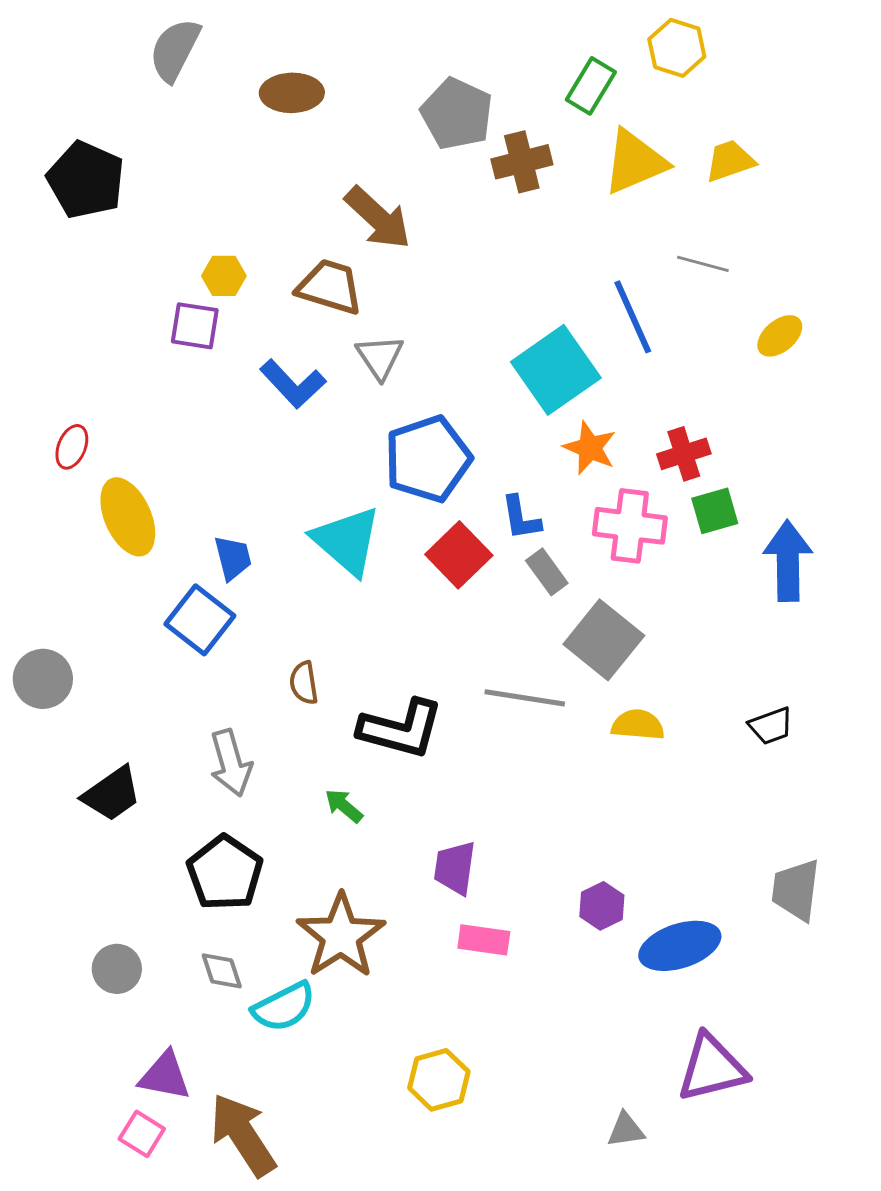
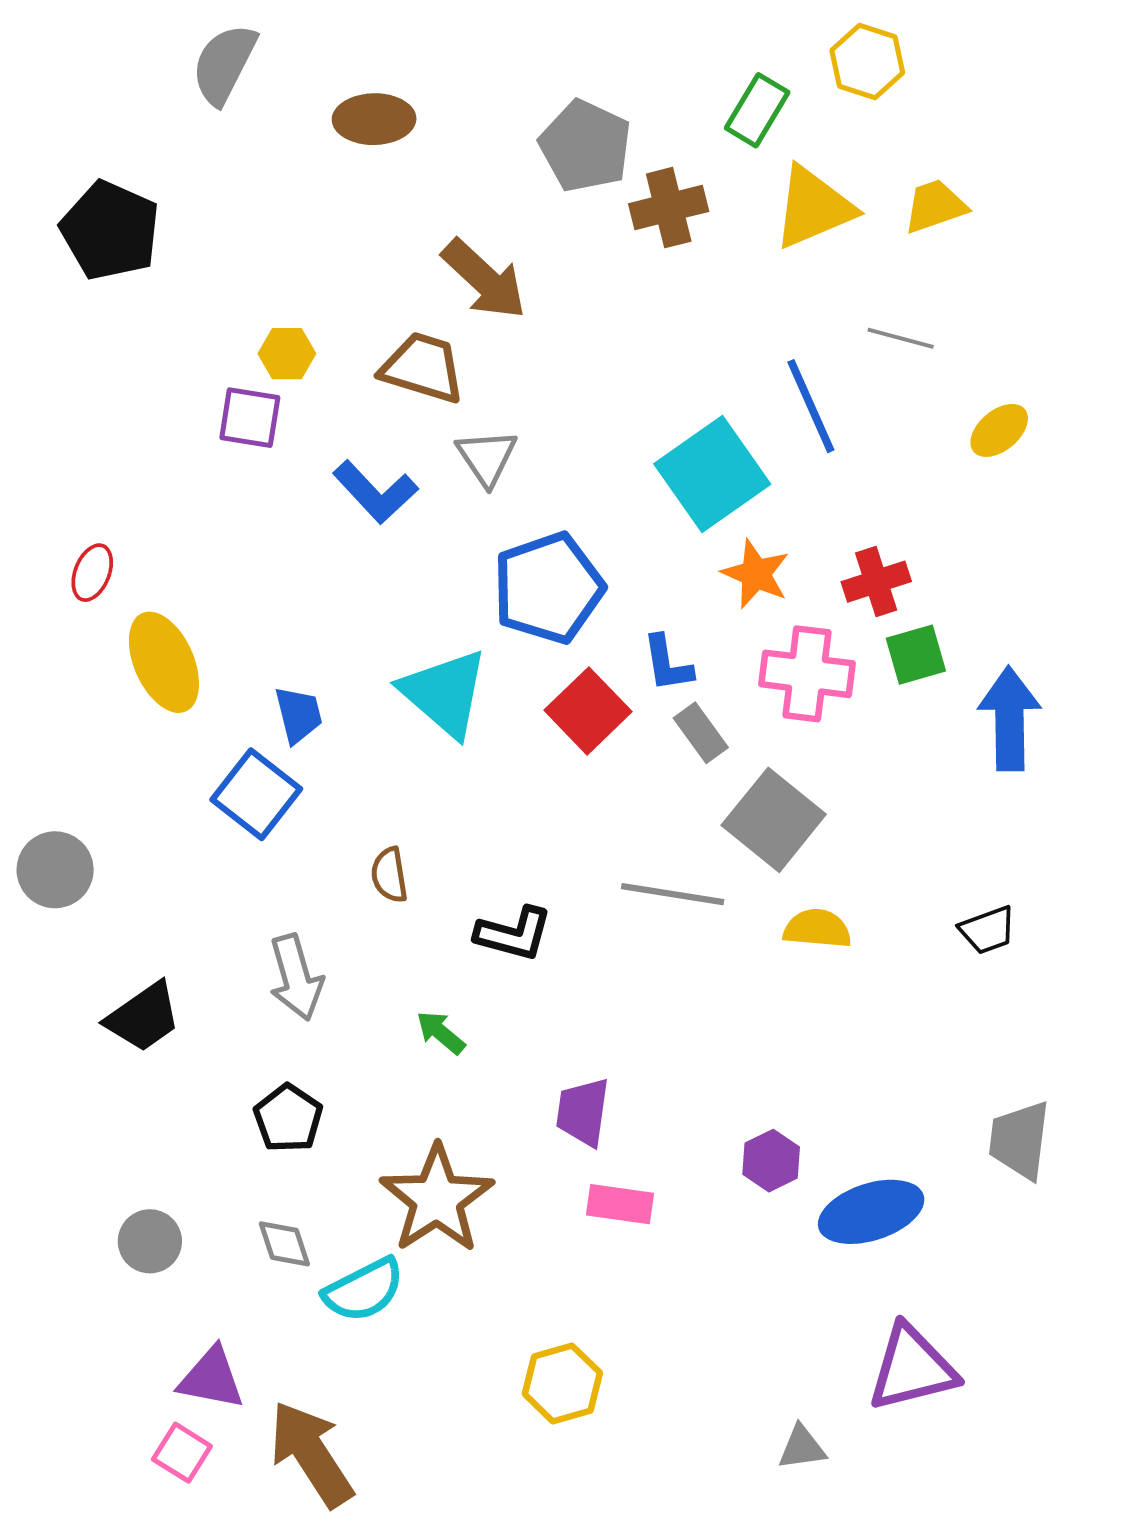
black L-shape: (401, 729) -> (514, 934), size x0.7
black pentagon: (225, 873) -> (288, 1118), size x0.7

